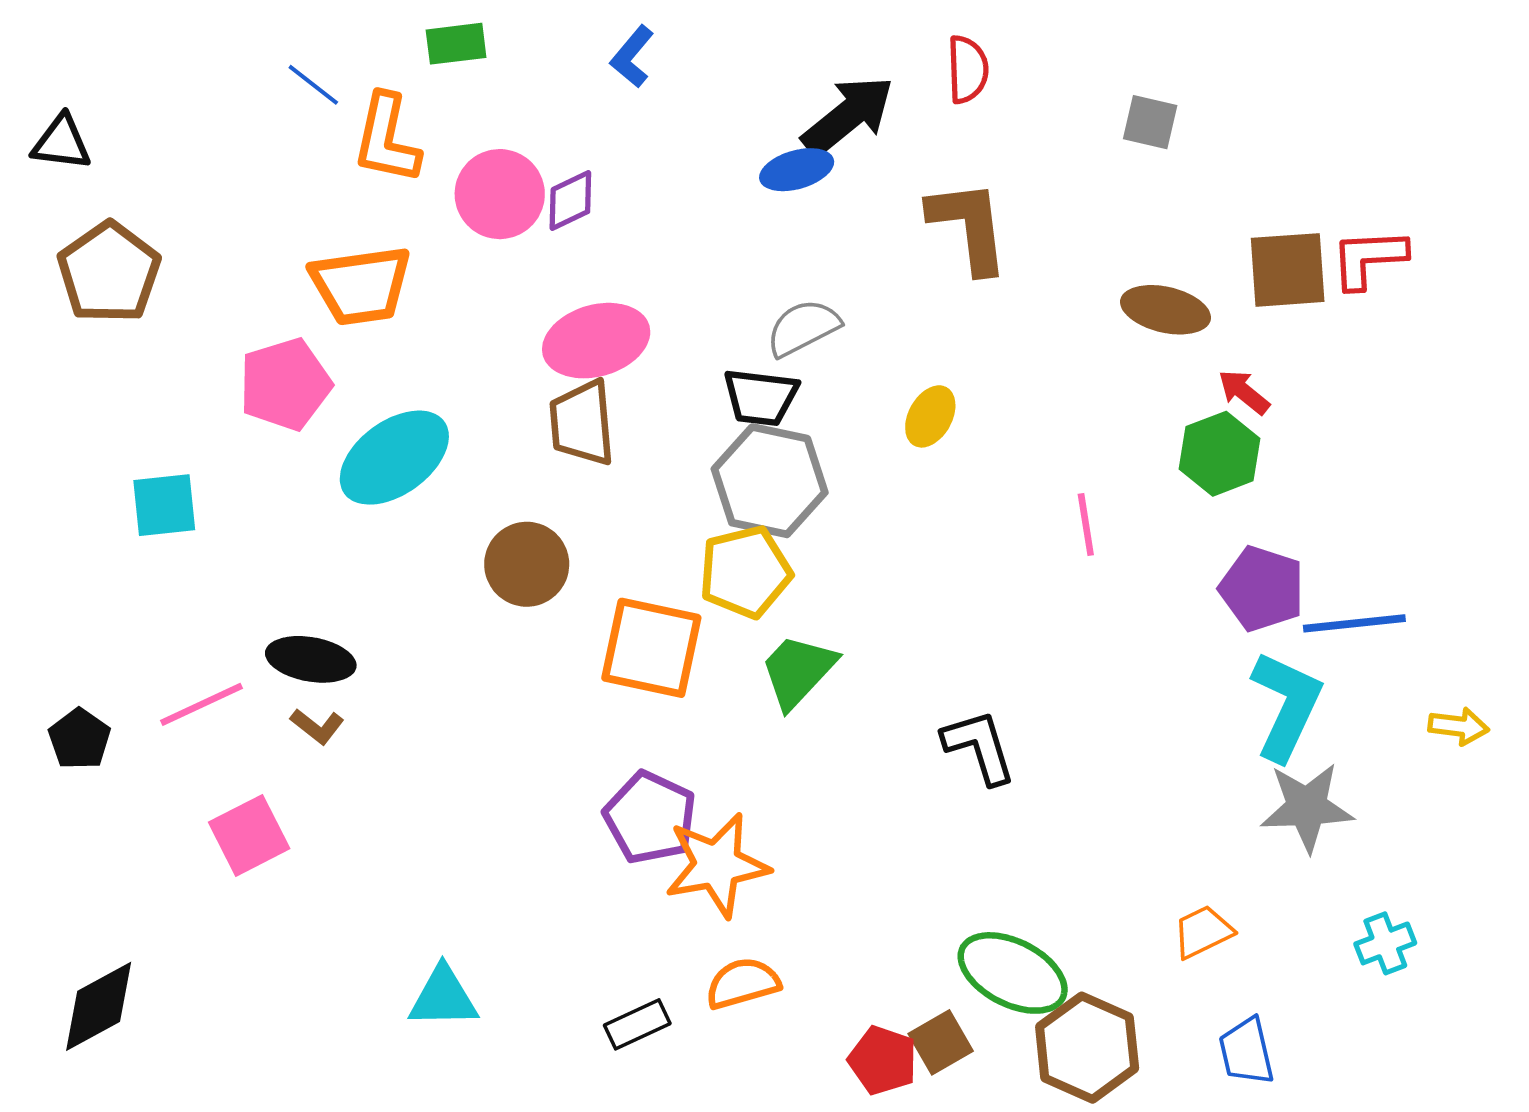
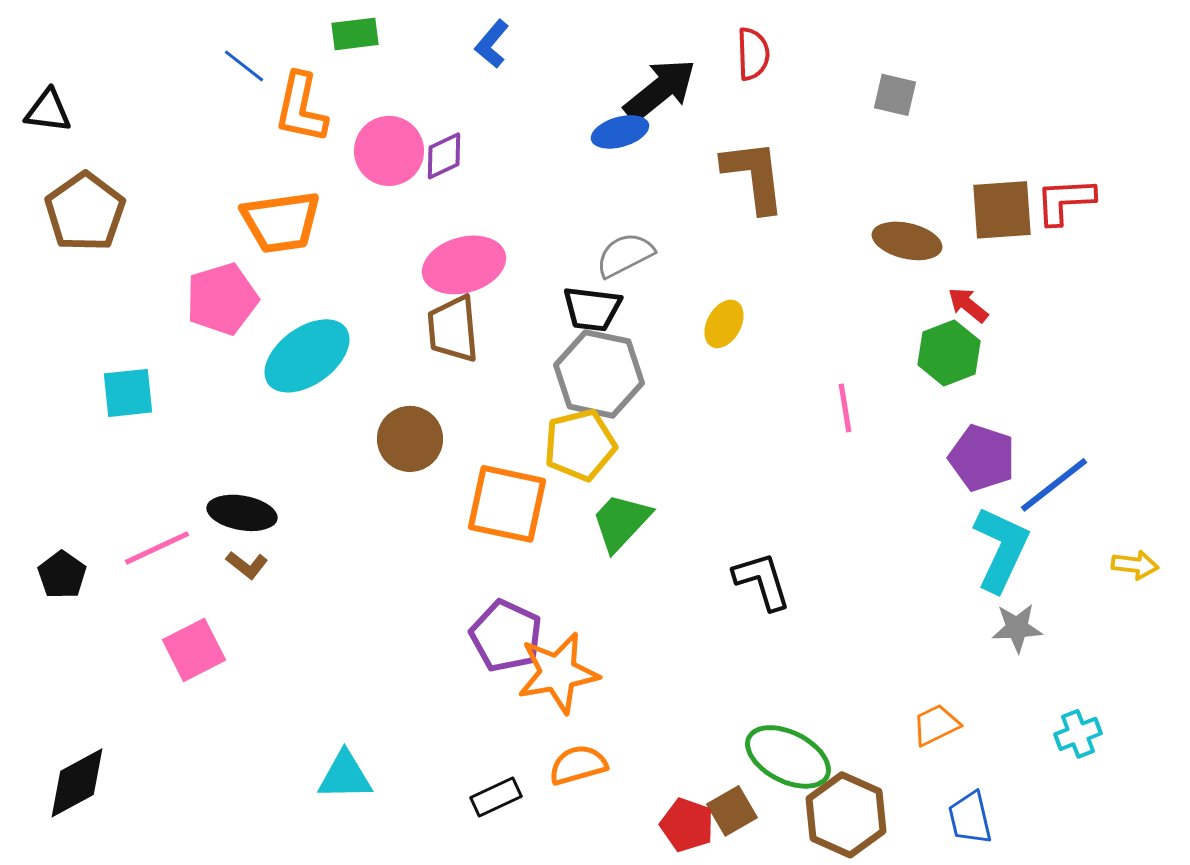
blue line: (1354, 623) -> (1054, 485), turned -32
gray star: (1307, 807) -> (1017, 628), size x0.7

